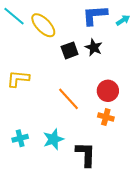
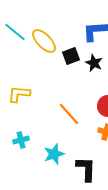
black square: (70, 50) -> (71, 56), moved
cyan cross: (20, 138) -> (21, 140), moved

